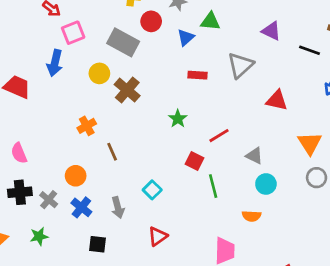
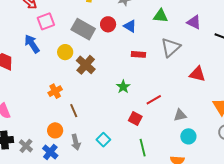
red circle: (151, 21) -> (108, 24), moved
green triangle: (210, 21) -> (161, 16), moved
blue triangle: (186, 37) -> (130, 26), turned -48
blue arrow: (55, 63) -> (32, 44), turned 132
gray triangle: (254, 156) -> (180, 115), turned -40
orange circle: (76, 176) -> (55, 130), moved
green line: (213, 186) -> (143, 148), moved
gray arrow: (118, 208) -> (76, 142), moved

